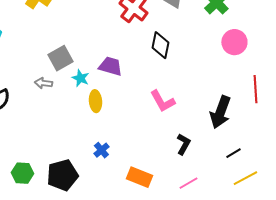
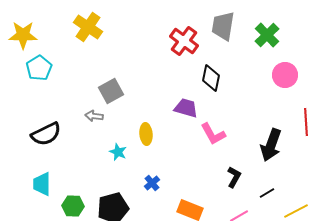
purple trapezoid: (110, 66) -> (186, 108), moved
cyan star: (80, 78) -> (118, 152), moved
black line: (233, 153) -> (267, 193), moved

